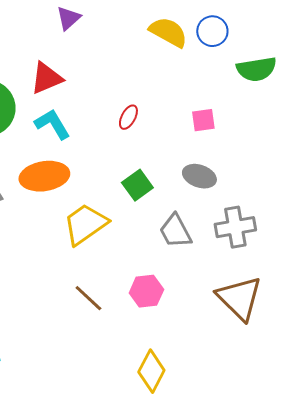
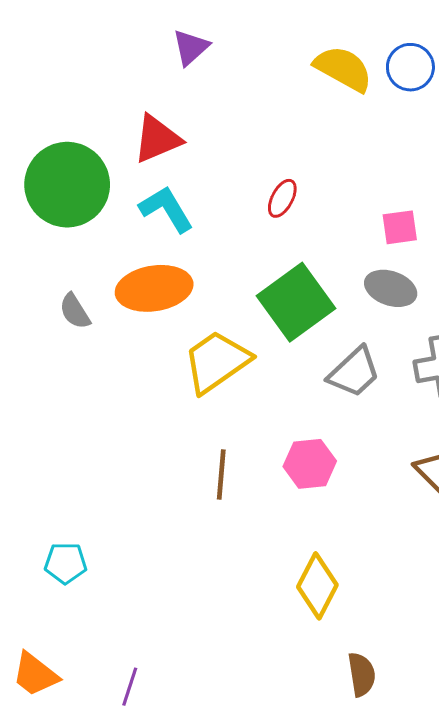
pink square: (203, 120) -> (400, 227), moved
green square: (137, 185) -> (296, 302), size x1.6
gray trapezoid: (175, 231) -> (354, 372), turned -105
brown line: (88, 298) -> (221, 475), turned 52

